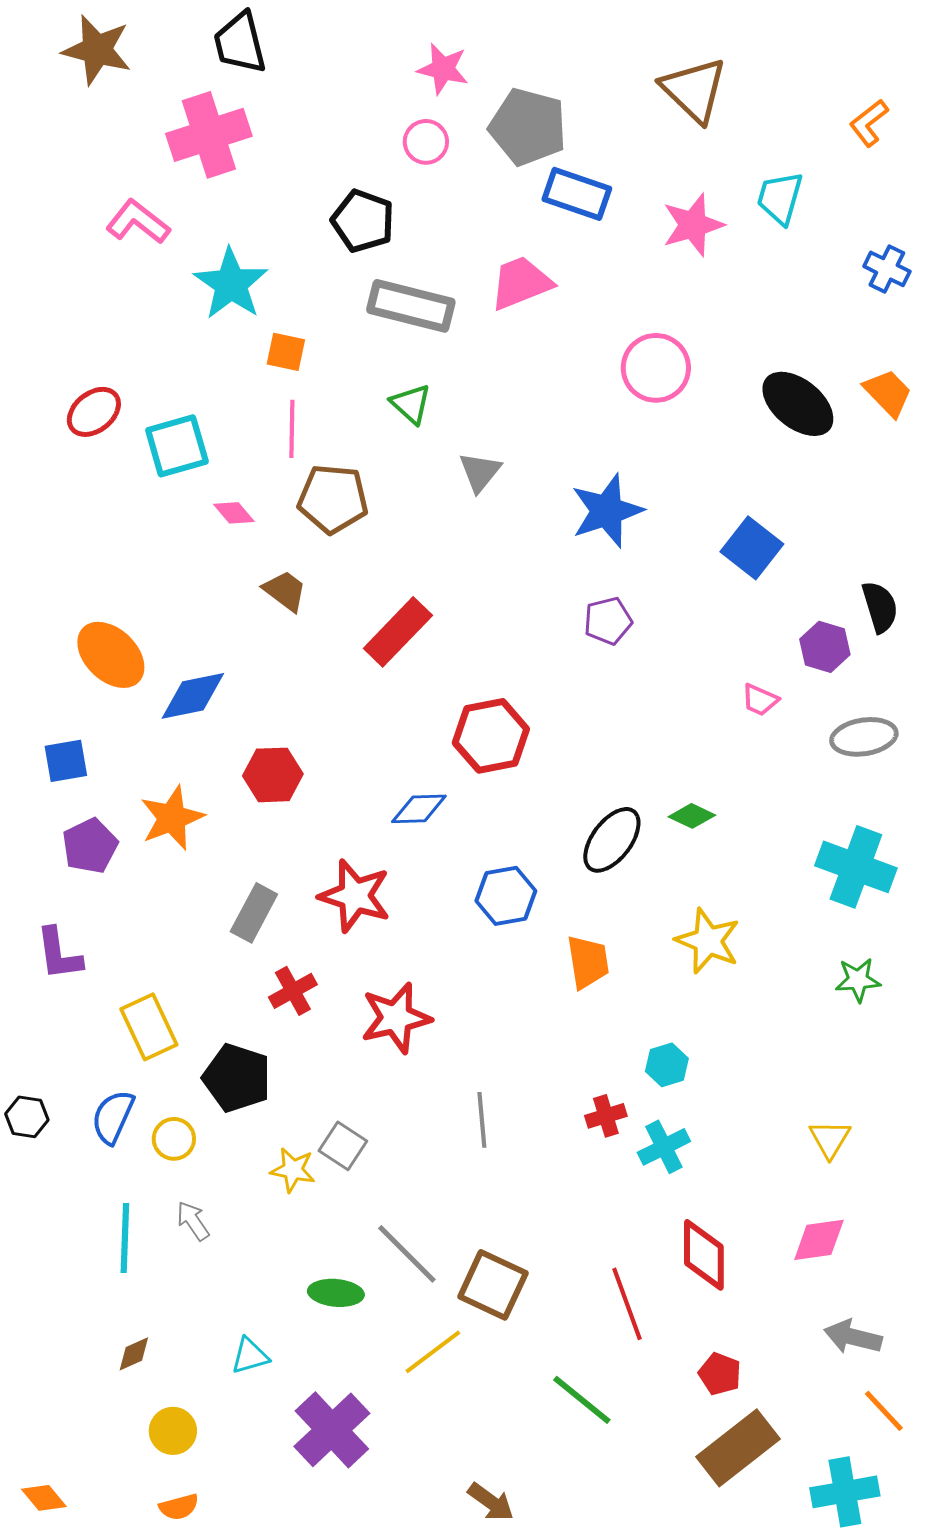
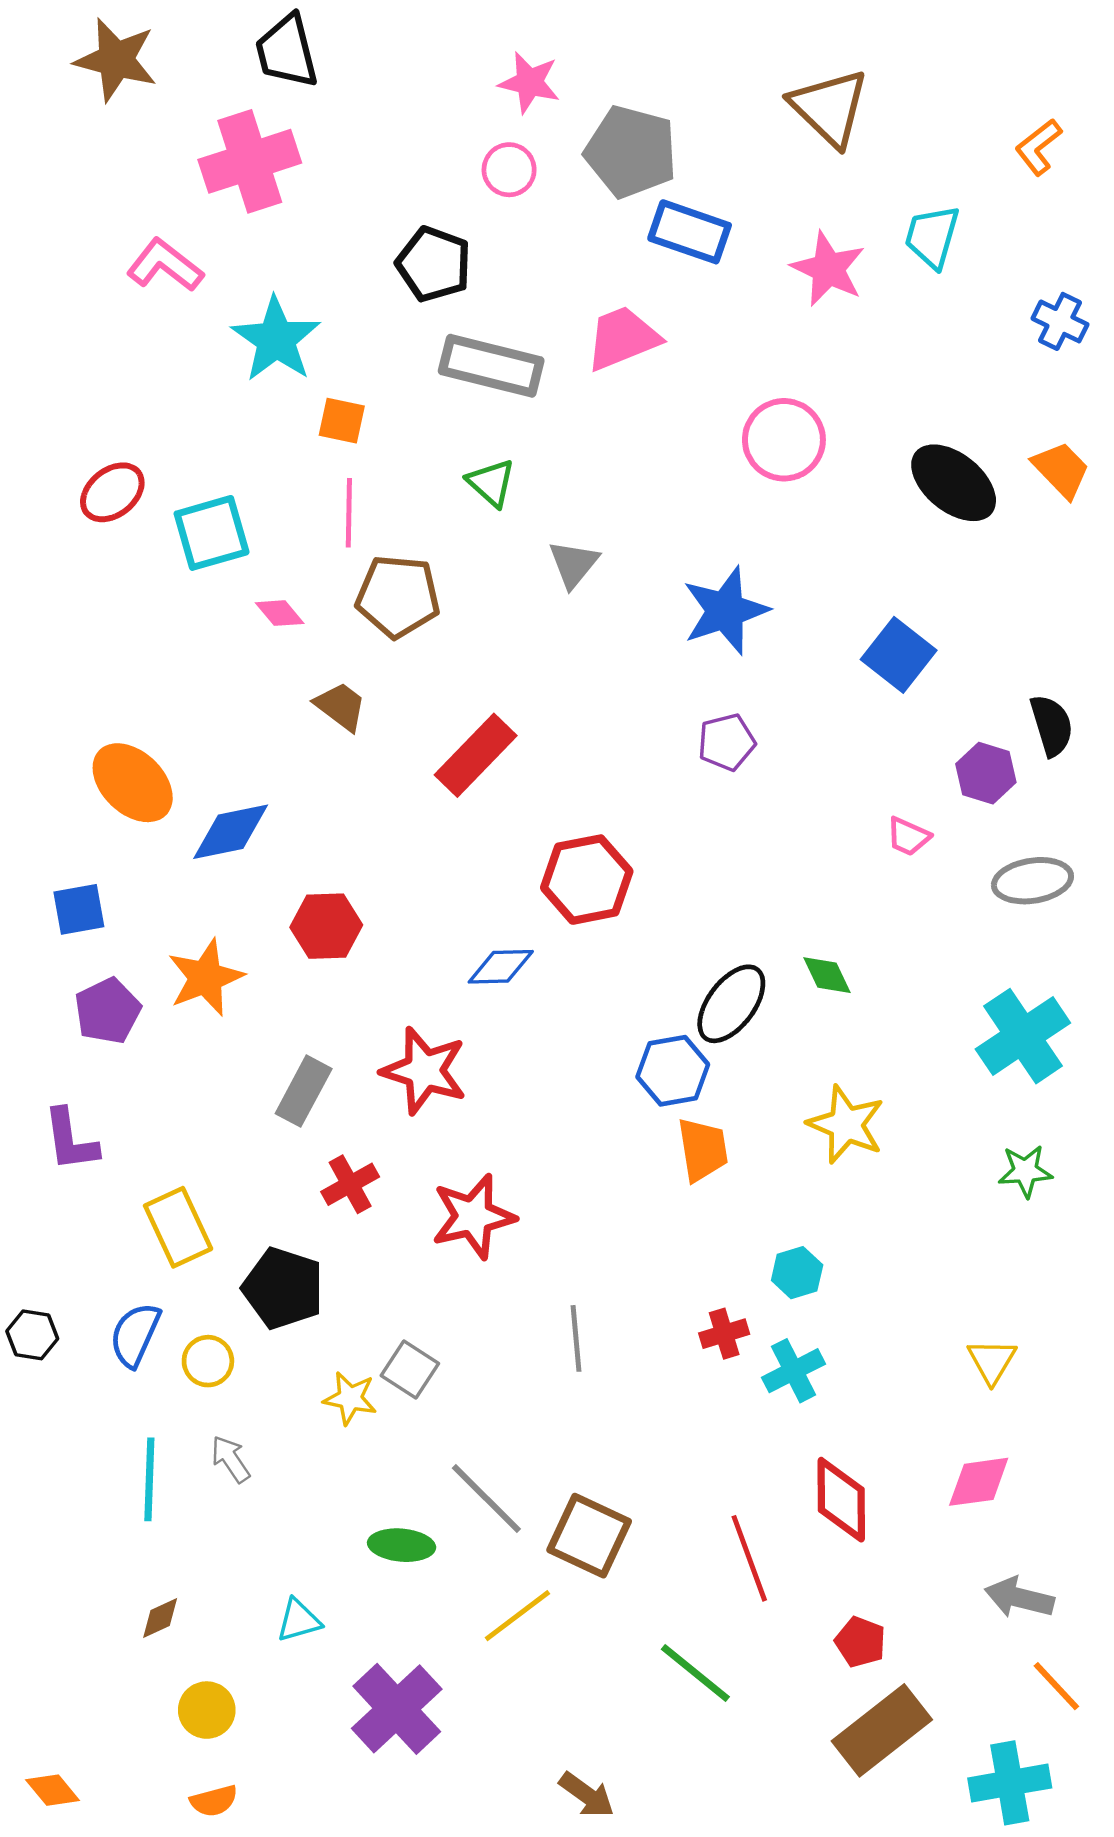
pink star: (693, 225) -> (828, 269), turned -30
green diamond: (692, 816) -> (827, 975), turned 39
cyan cross: (856, 867) -> (1023, 1036), turned 36
blue hexagon: (506, 896) -> (673, 1071), moved

